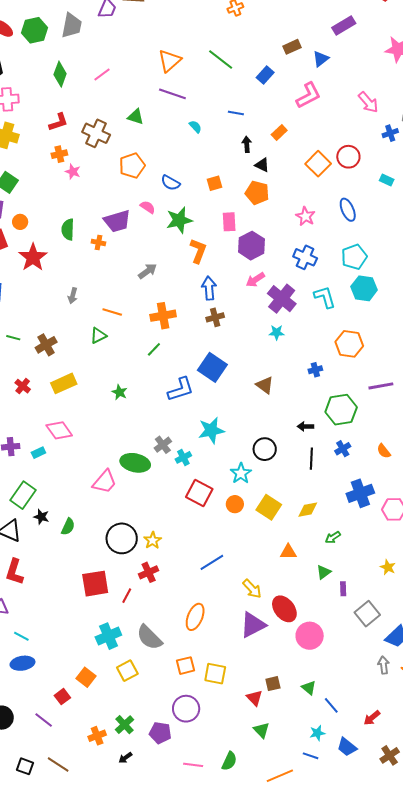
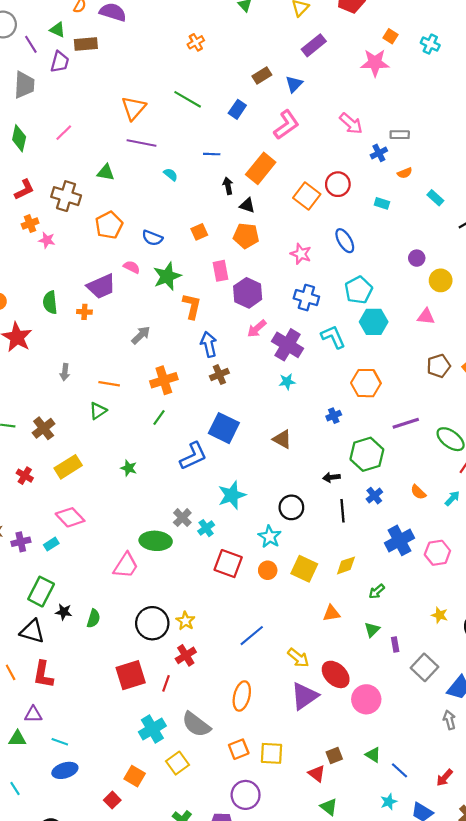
orange rectangle: (279, 132) -> (261, 168), size x1.8

